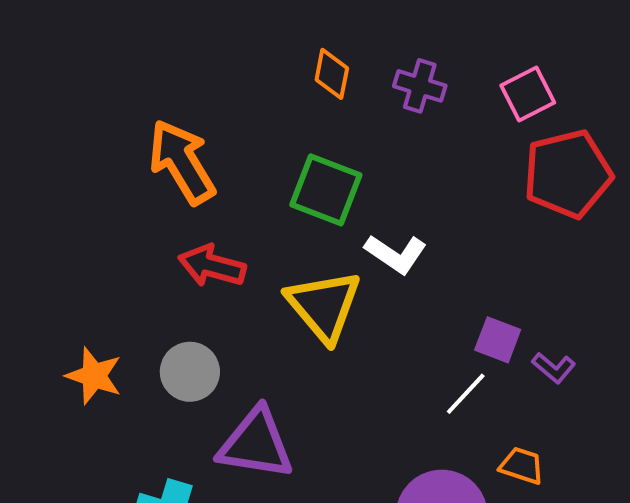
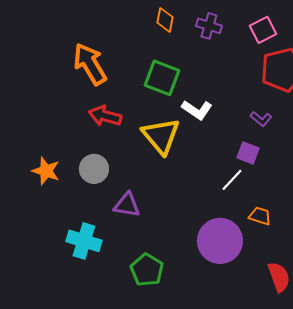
purple L-shape: (554, 368) -> (261, 119), moved
purple triangle: (256, 444) -> (127, 205), size x0.7

